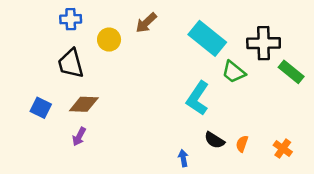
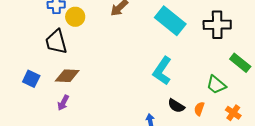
yellow circle: (109, 40) -> (75, 17), moved
green trapezoid: (234, 72) -> (216, 85), moved
green rectangle: (291, 72) -> (240, 63), moved

